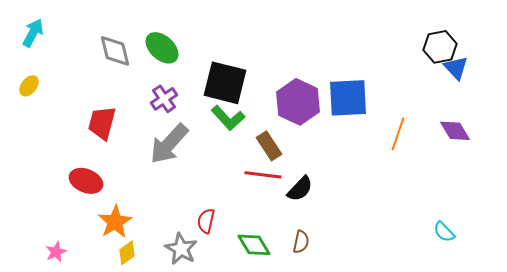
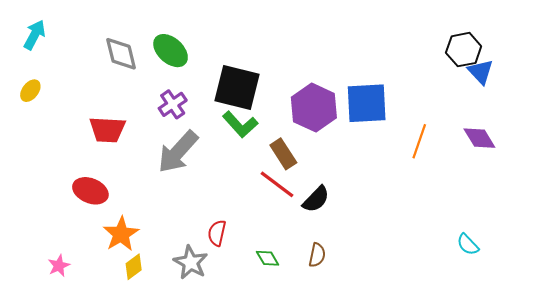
red trapezoid: (102, 123) -> (107, 130), turned -102
red line: (263, 175) -> (277, 184), turned 30
green diamond: (254, 245) -> (268, 258), size x0.7

